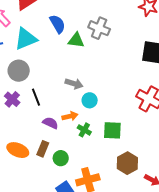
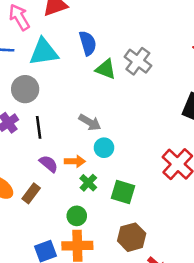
green circle: (61, 158) -> (77, 216), moved

